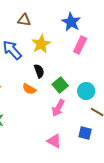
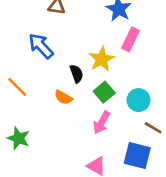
yellow star: (41, 44) -> (102, 59), moved
blue square: (85, 133) -> (137, 155), size x1.5

